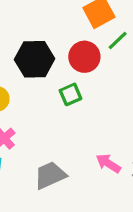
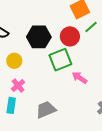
green square: (71, 94) -> (60, 60), size x1.6
pink arrow: (108, 163) -> (80, 78), moved

